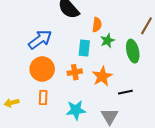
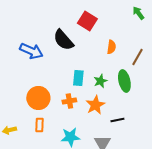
orange semicircle: (97, 25) -> (111, 47), moved
blue arrow: (40, 40) -> (31, 51), moved, turned 60
green star: (107, 41) -> (100, 81), moved

